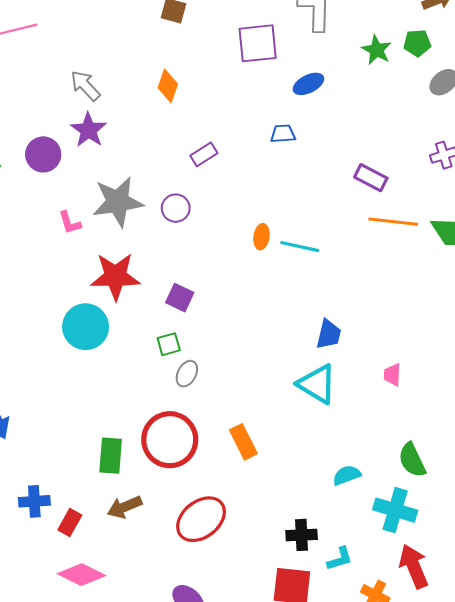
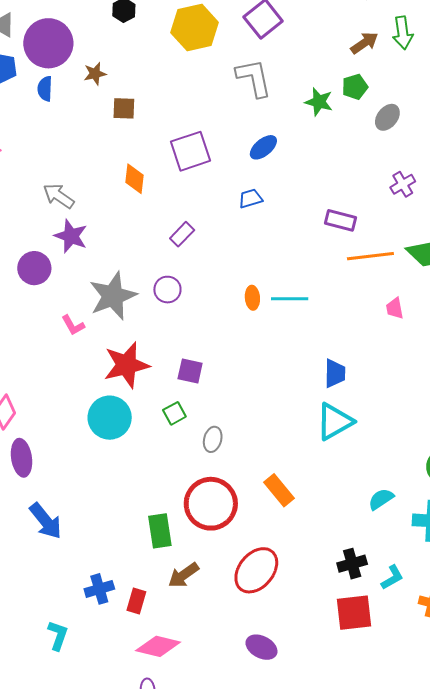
purple square: (258, 43) -> (190, 151), moved
green square: (169, 344) -> (174, 413), moved
pink trapezoid: (392, 375) -> (395, 308), moved
cyan triangle: (317, 384) -> (335, 422), turned -48

